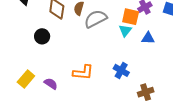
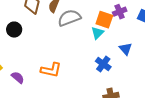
blue triangle: (148, 38) -> (126, 49), moved, turned 40
blue cross: (121, 70) -> (103, 64), moved

